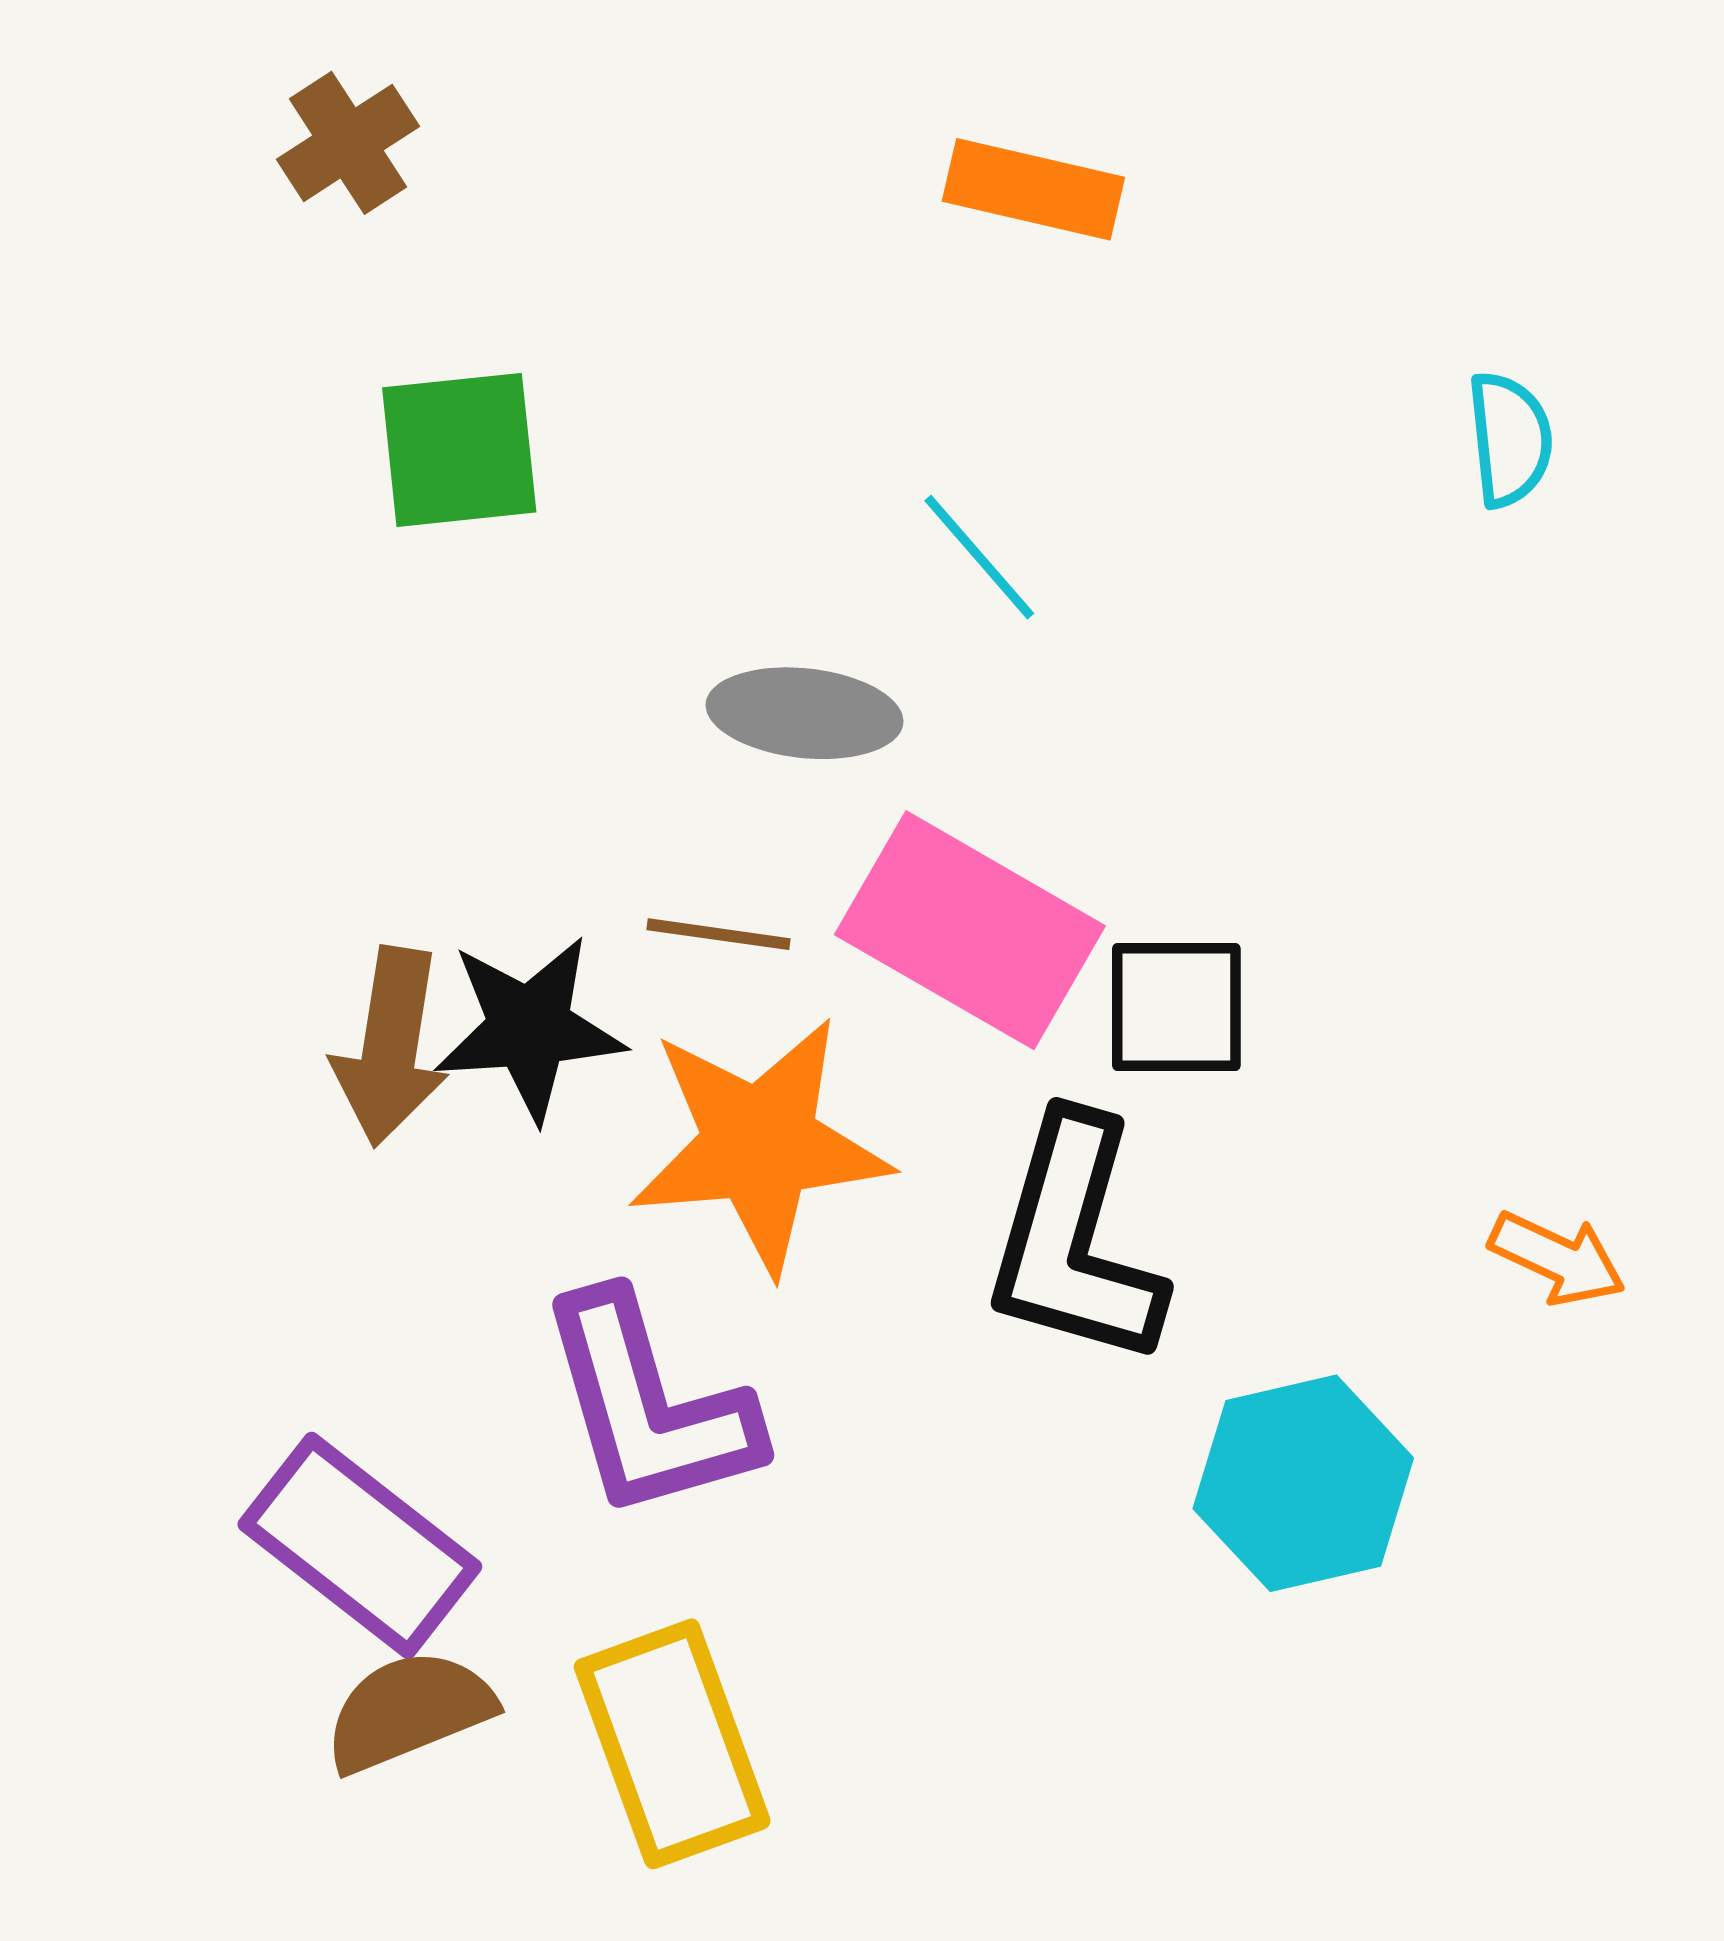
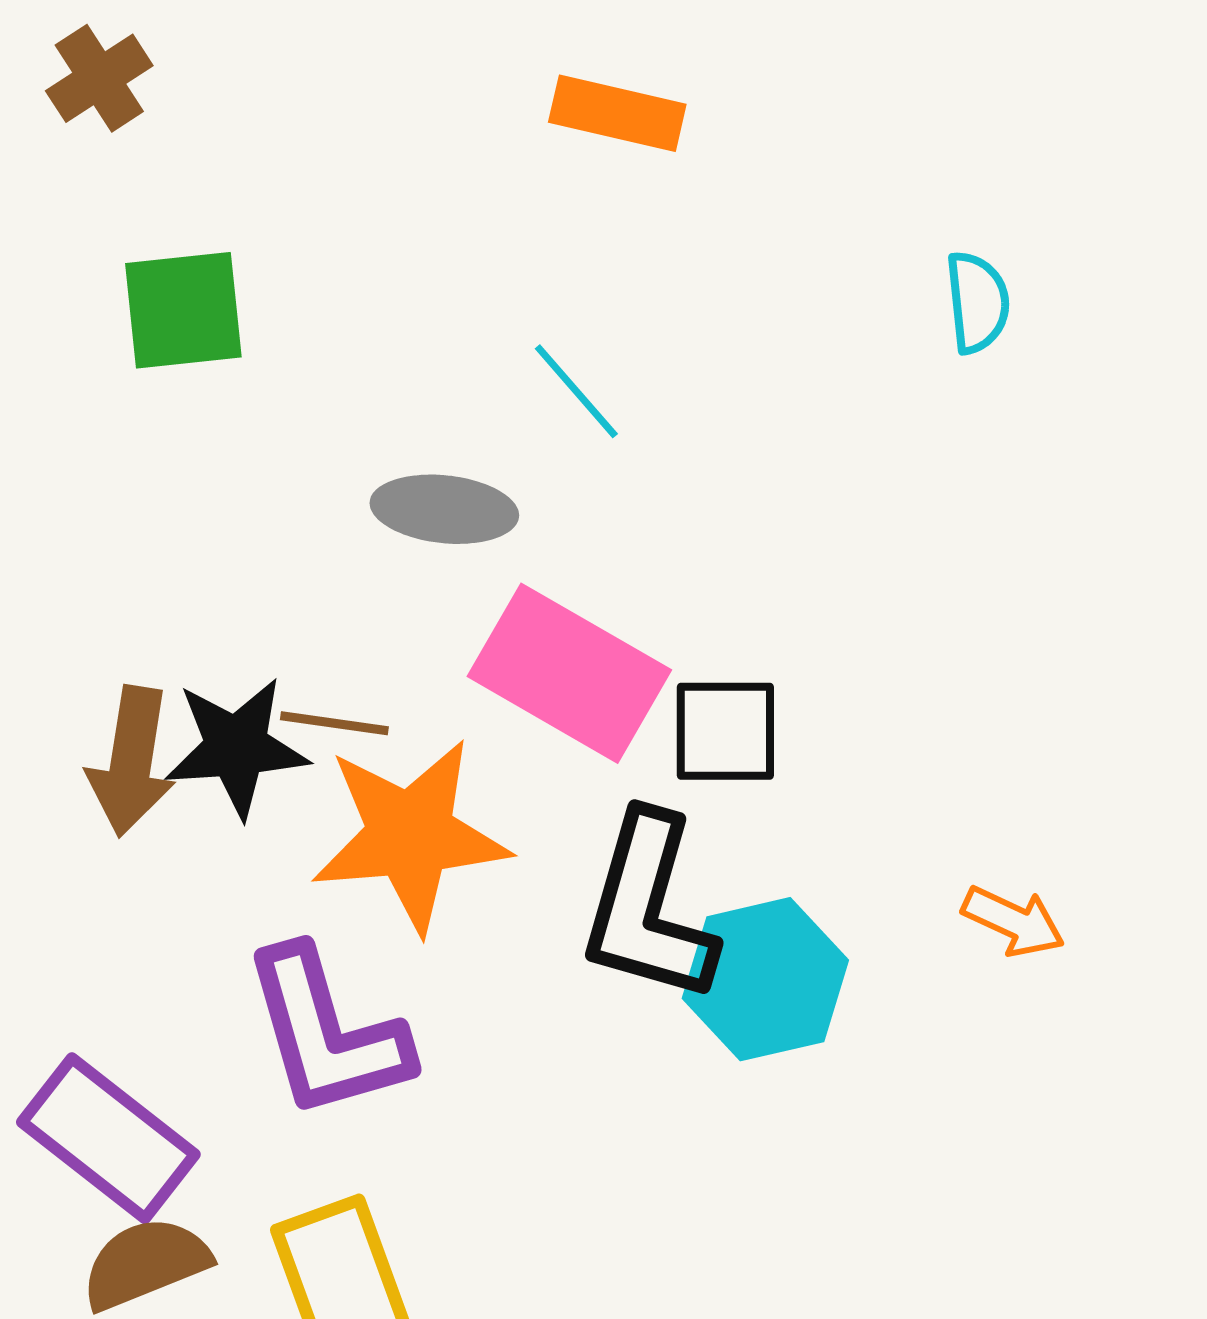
brown line: (718, 934) -> (334, 723), moved
cyan hexagon: (1303, 1483) -> (765, 979), moved

